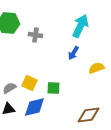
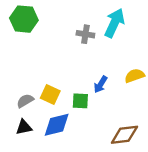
gray cross: (35, 35) -> (85, 34), moved
blue arrow: (73, 53) -> (101, 84), moved

